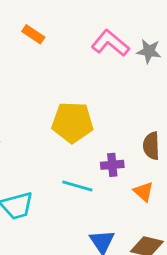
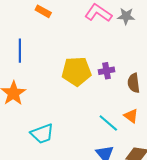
purple cross: (112, 165) -> (107, 71), moved
cyan line: (77, 186) -> (108, 123), moved, turned 30

